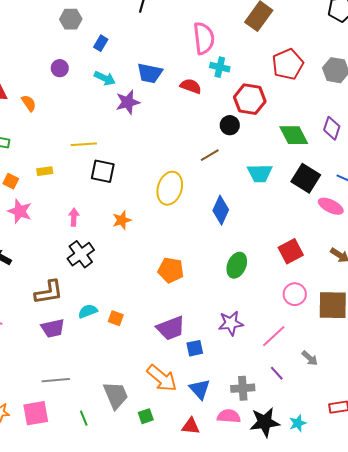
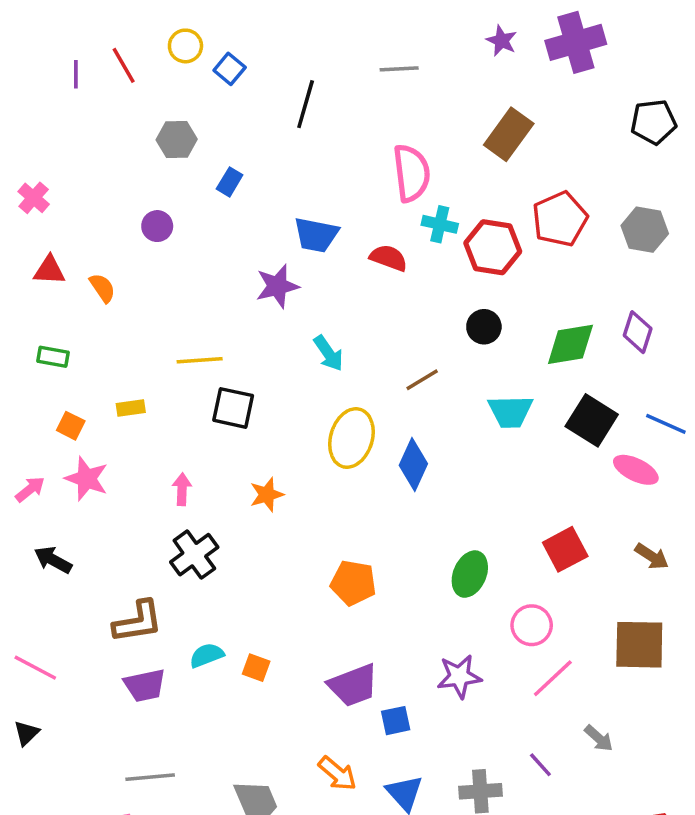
cyan arrow: (105, 78) -> (329, 353), moved, turned 30
red hexagon: (250, 99) -> (493, 247), moved
black circle: (230, 125) -> (484, 327), moved
green diamond: (294, 135) -> (570, 344), turned -72
blue diamond: (221, 210) -> (413, 465), moved
pink circle: (295, 294) -> (532, 625), moved
pink line: (274, 336) -> (553, 678), moved
orange arrow: (162, 378) -> (337, 774), size x0.7

